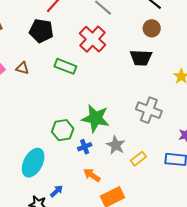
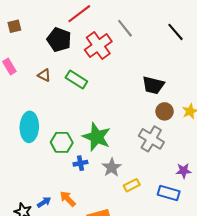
brown circle: (152, 28) -> (165, 111), moved
red cross: (93, 39) -> (98, 46), moved
brown triangle: (22, 68) -> (44, 75), moved
cyan ellipse: (33, 163) -> (29, 127), moved, turned -36
orange arrow: (92, 175) -> (68, 199), moved

